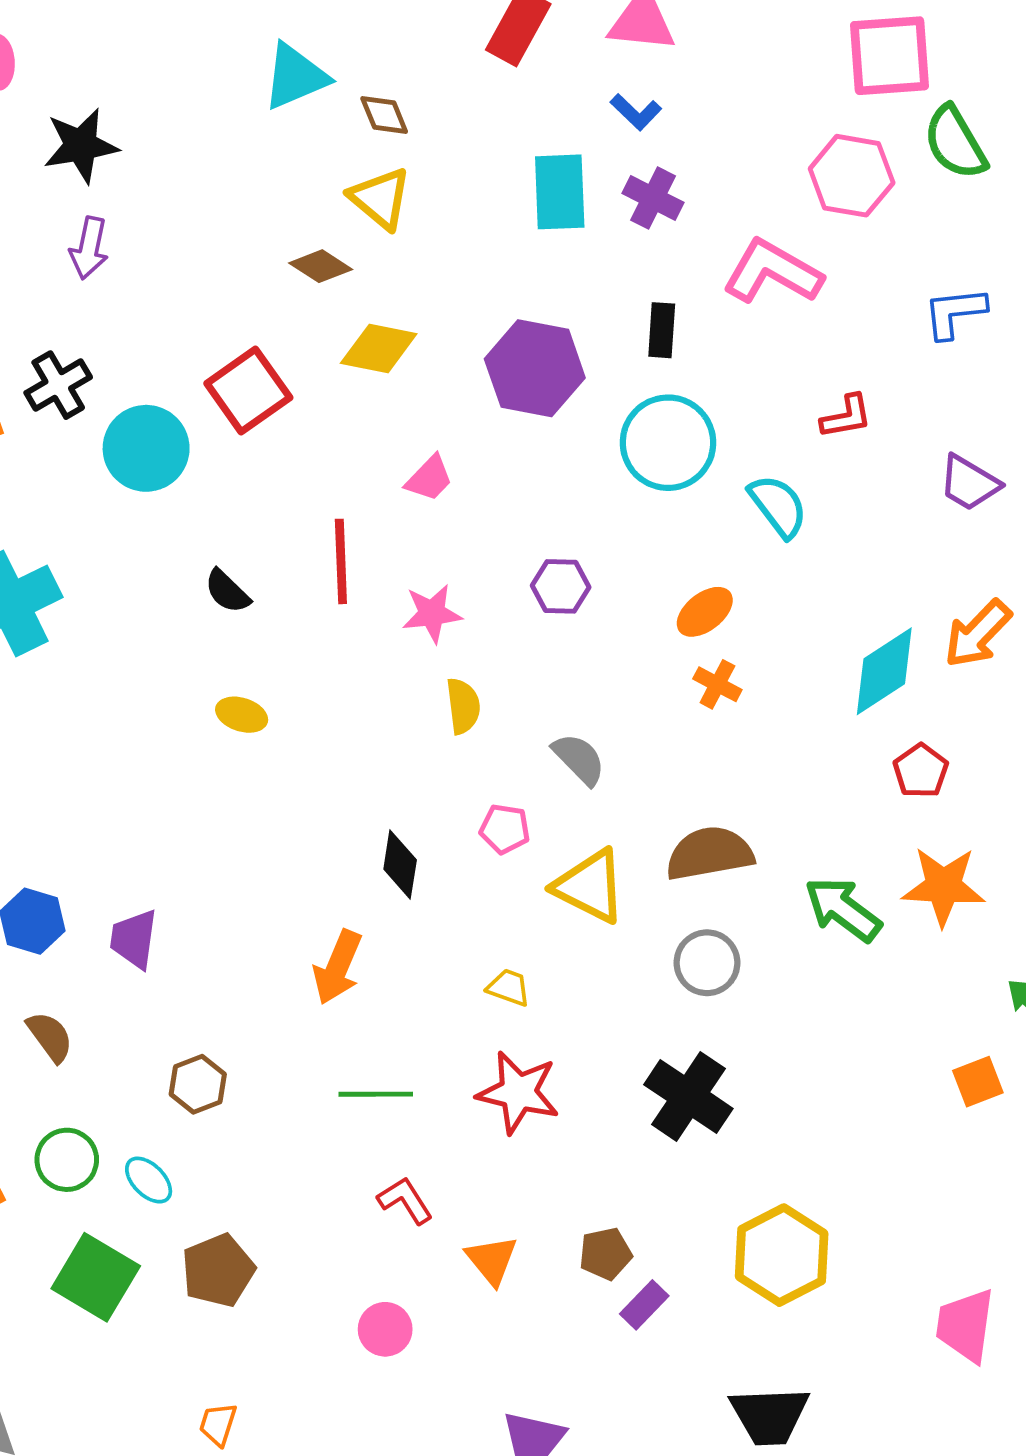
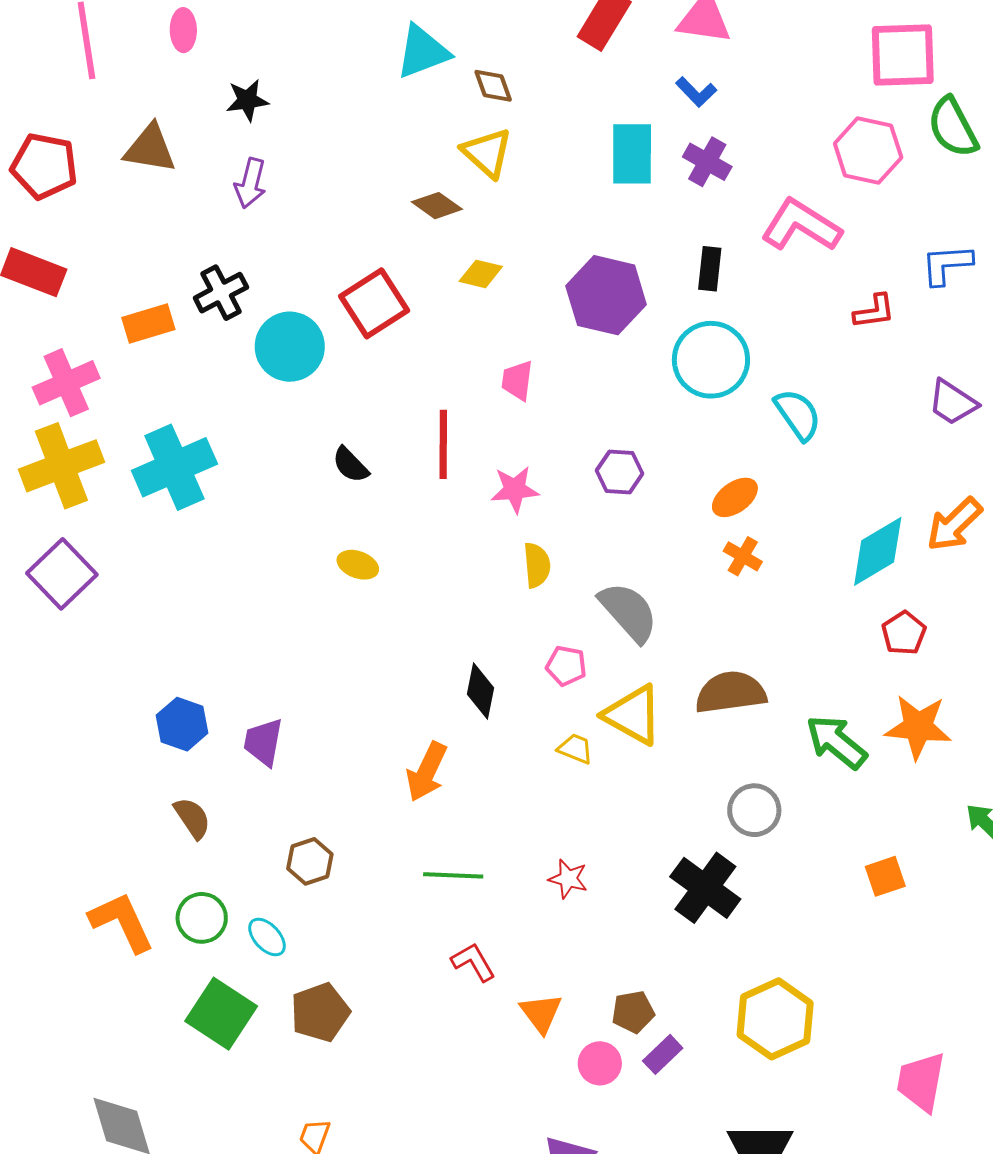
black star: (81, 146) -> (247, 100), size x0.7
yellow diamond: (379, 348) -> (481, 274), size x0.7
red L-shape: (846, 417) -> (874, 311), moved
pink trapezoid: (429, 478) -> (517, 380), turned 141
gray semicircle: (579, 759) -> (628, 612), size x1.4
gray circle: (707, 963) -> (754, 810), moved
yellow trapezoid: (509, 987) -> (575, 749), moved
orange square: (978, 1082) -> (885, 876), moved
red star: (518, 1092) -> (568, 879), size x0.6
pink circle: (385, 1329) -> (600, 1063), moved

